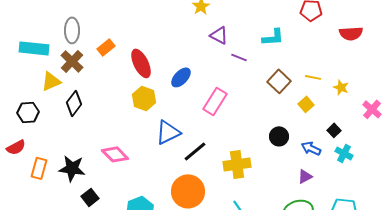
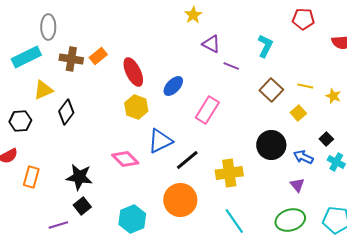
gray ellipse: (72, 30) -> (48, 27), moved
cyan L-shape: (273, 37) -> (265, 46), turned -60
cyan rectangle: (34, 48) -> (26, 57), turned -32
brown cross: (72, 61) -> (71, 59), moved, turned -35
black circle: (279, 136) -> (271, 145), size x1.5
pink diamond: (115, 154) -> (125, 159), moved
black star: (72, 168) -> (79, 177), moved
purple triangle: (305, 176) -> (297, 185), turned -42

